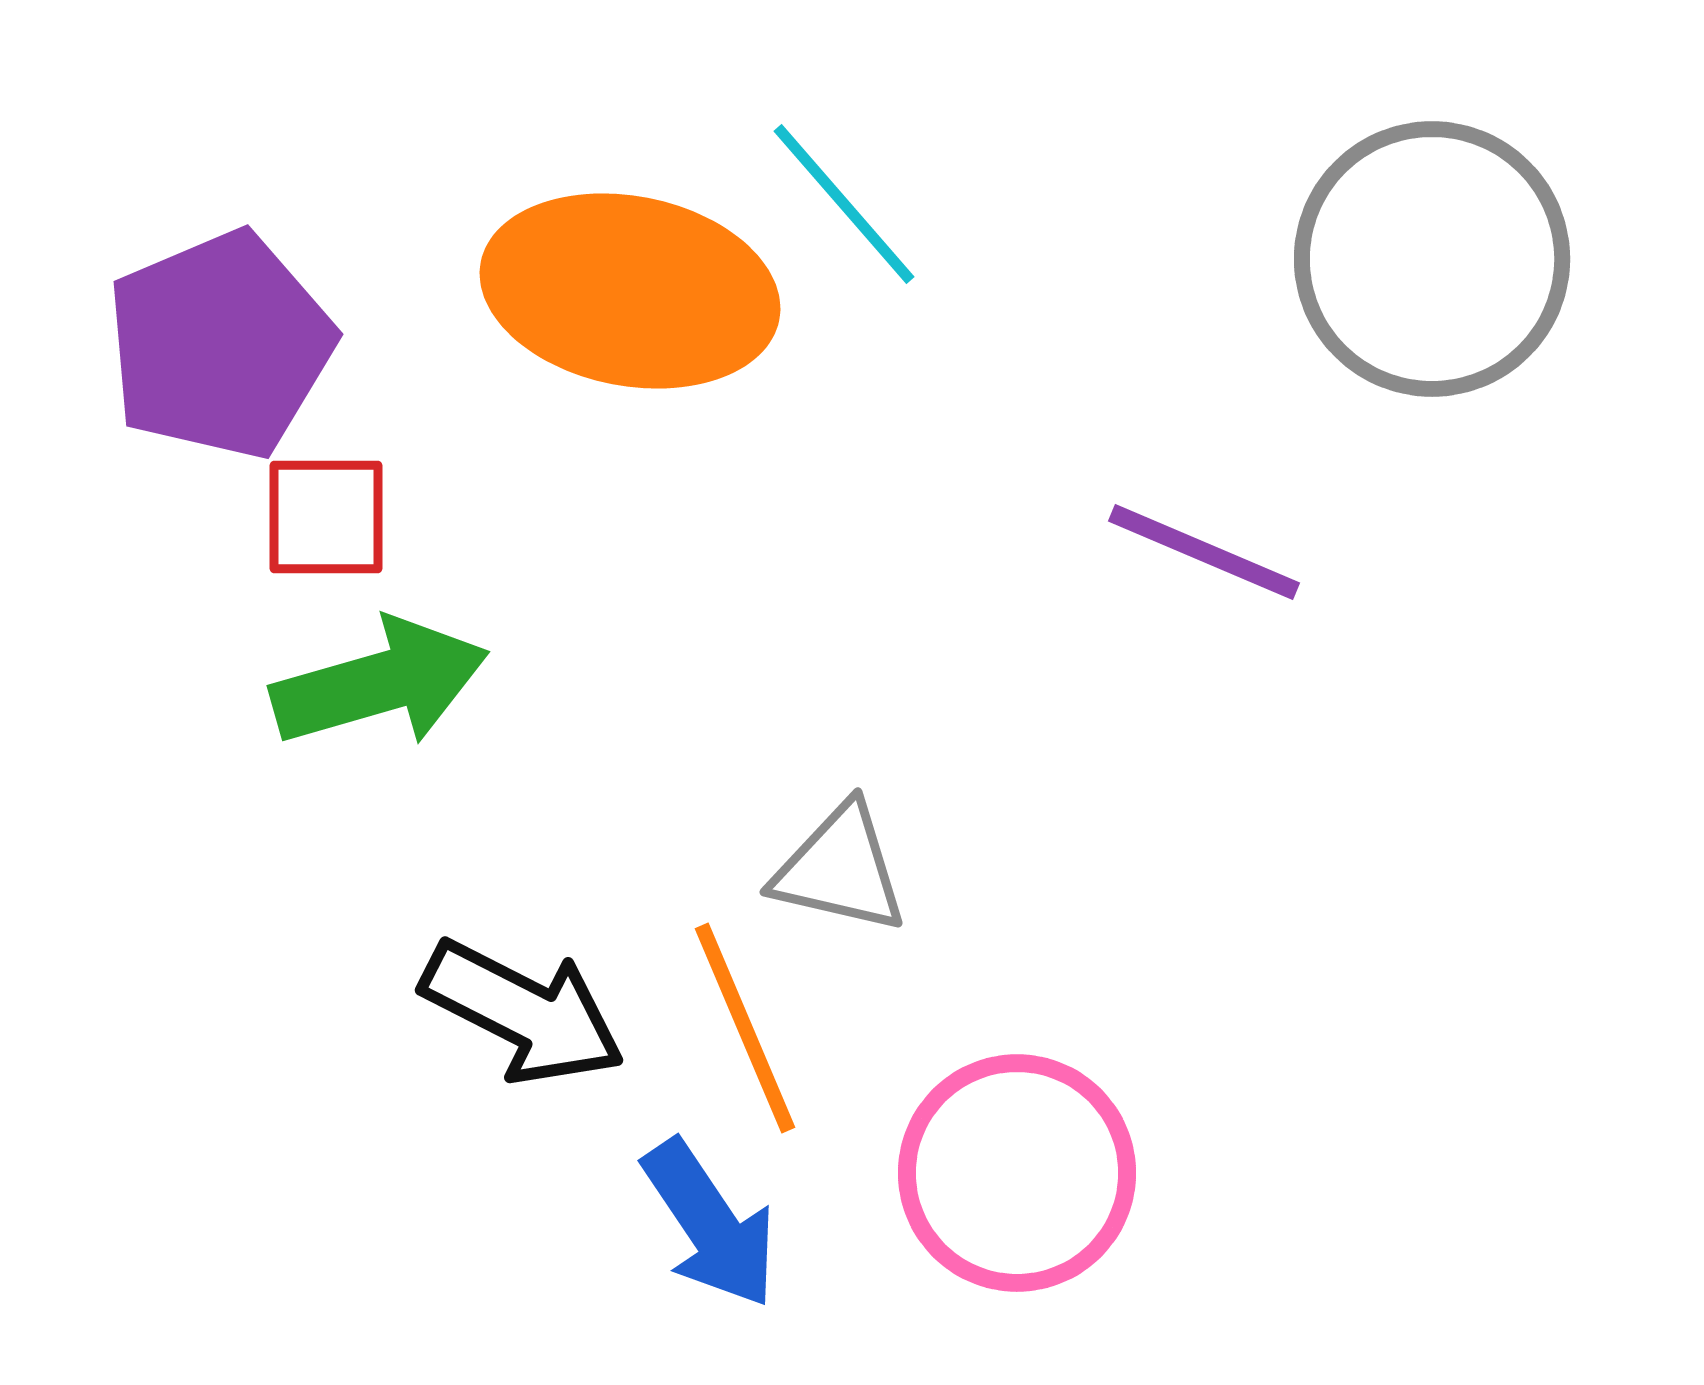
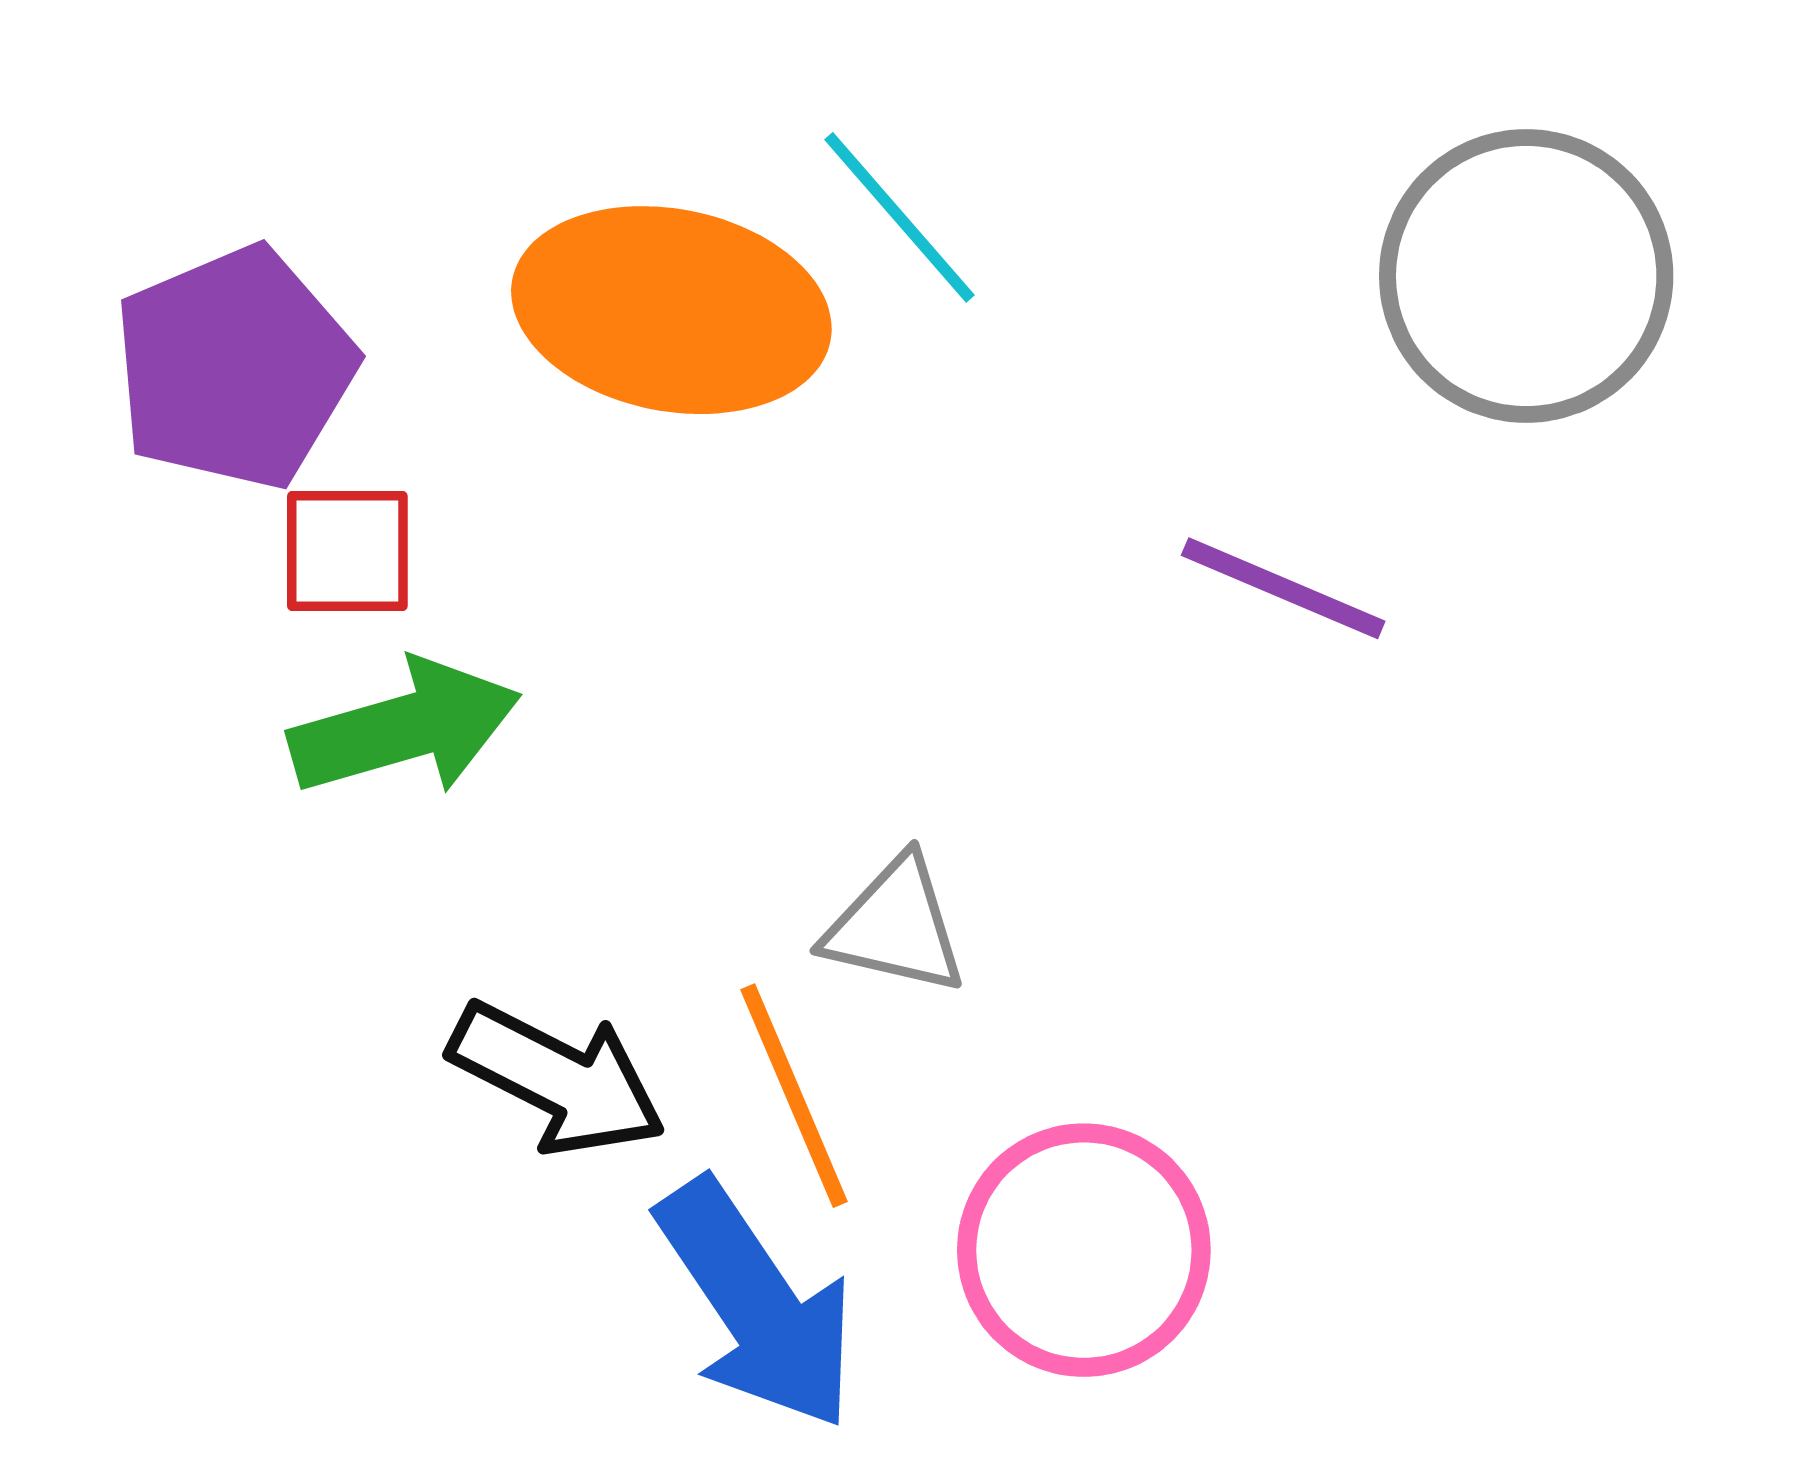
blue arrow: (710, 1224) -> (757, 1304), size x1.4

